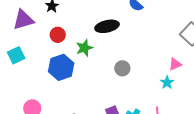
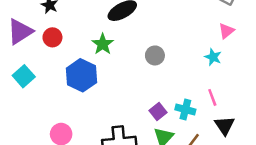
red circle: (58, 35) -> (52, 37), moved
pink triangle: (175, 64) -> (226, 31), moved

